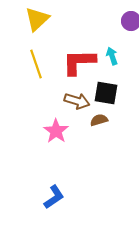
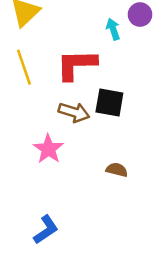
cyan arrow: (112, 56) -> (113, 29), moved
brown semicircle: (99, 120) -> (117, 170), moved, turned 30

